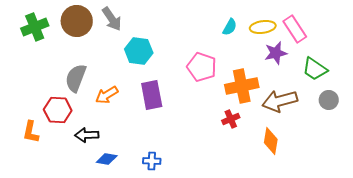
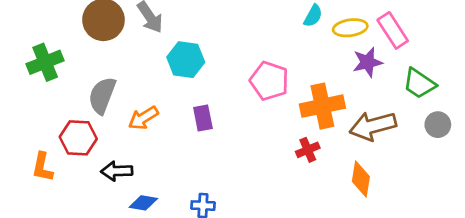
green cross: (35, 27) -> (45, 62), moved
cyan semicircle: (230, 27) -> (313, 16), moved
purple rectangle: (152, 95) -> (203, 118), size x0.7

